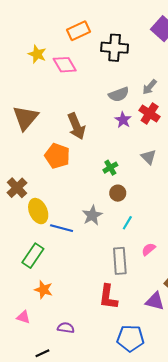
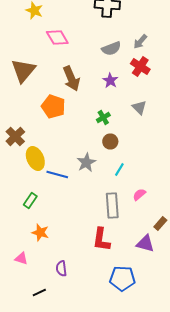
pink diamond: (65, 65) -> (57, 38), moved
purple star: (123, 120) -> (110, 80), moved
green rectangle: (33, 256) -> (30, 200), size x0.7
purple semicircle: (66, 328) -> (61, 268), turned -105

